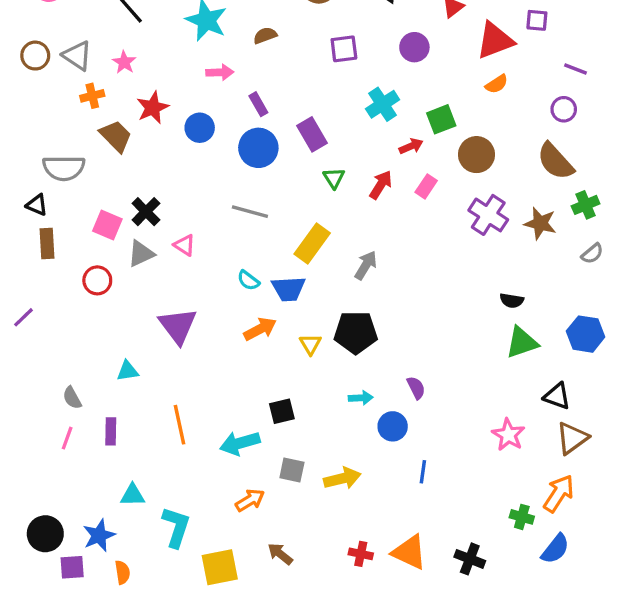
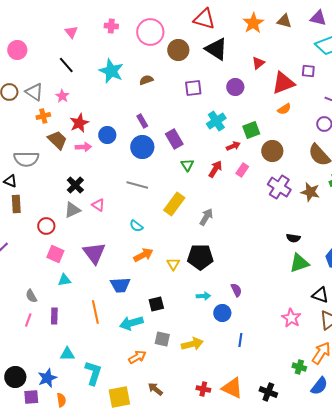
pink arrow: (220, 72) -> (83, 147), moved
pink square: (107, 225) -> (55, 254), moved
blue trapezoid: (289, 289) -> (120, 285), moved

